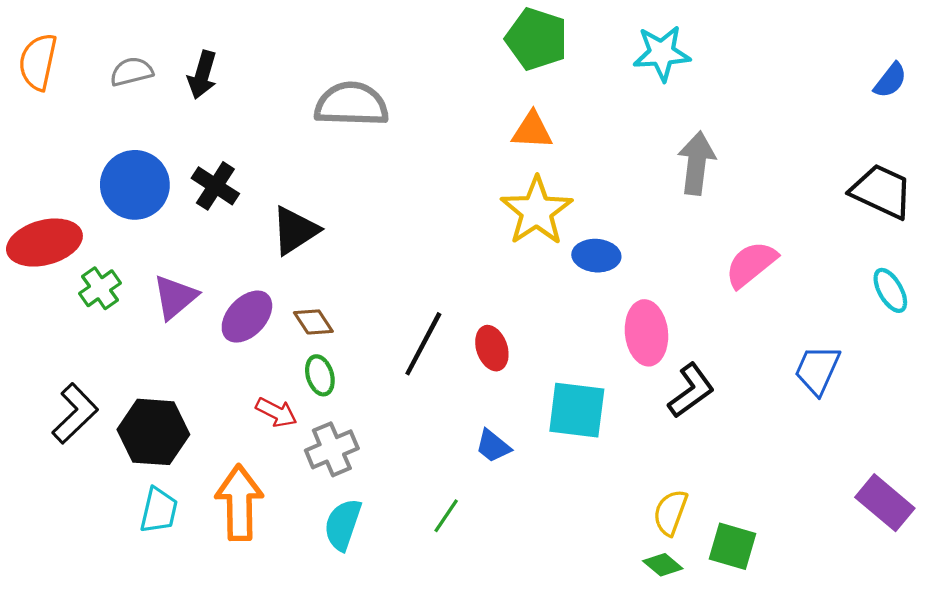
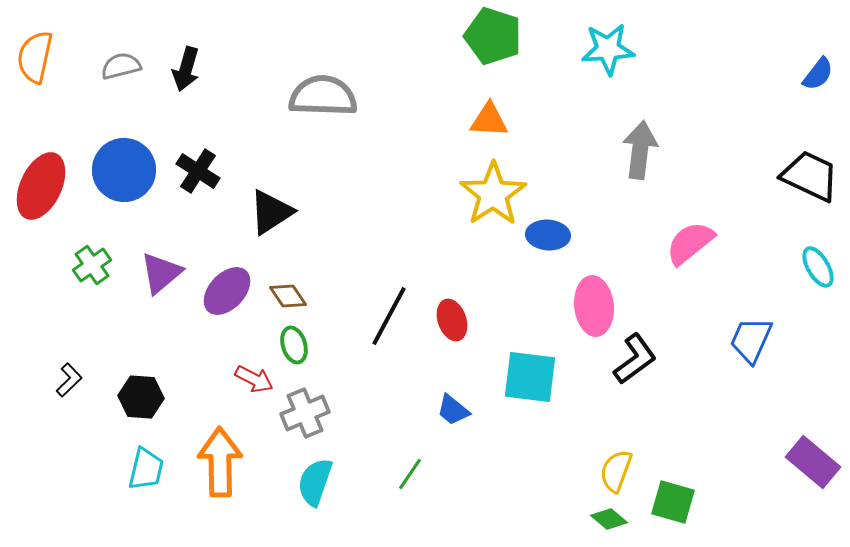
red ellipse: (44, 243) -> (41, 186), moved, turned -50
black L-shape: (75, 413) -> (69, 380), size x0.6
black hexagon: (153, 432) -> (141, 397), size x0.7

